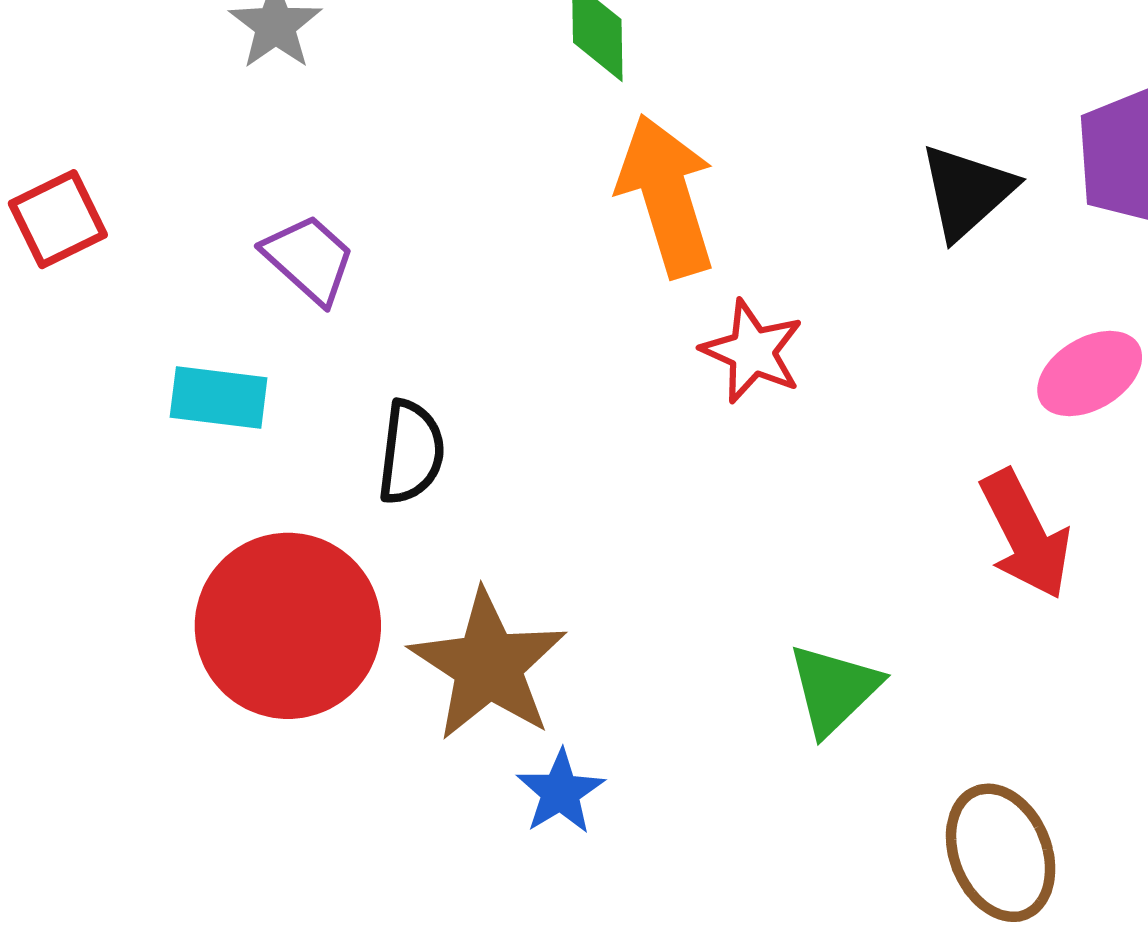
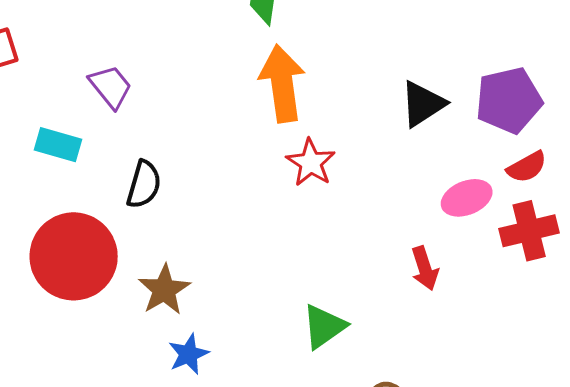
red arrow: (1025, 534) -> (425, 268), size x0.7
brown star: (488, 665) -> (164, 290), size x0.7

